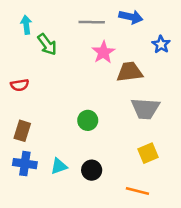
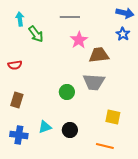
blue arrow: (131, 17) -> (125, 13), moved
gray trapezoid: (145, 109) -> (94, 82), moved
yellow square: (148, 153) -> (113, 117), turned 35
blue cross: (25, 164) -> (19, 135), moved

